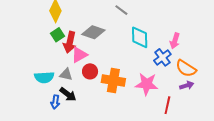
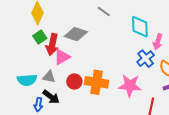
cyan diamond: (140, 37) -> (140, 27), moved
red circle: (90, 71) -> (74, 81), moved

